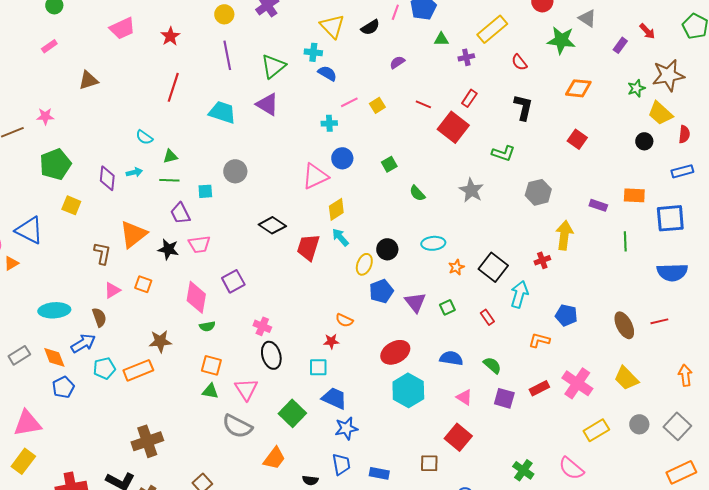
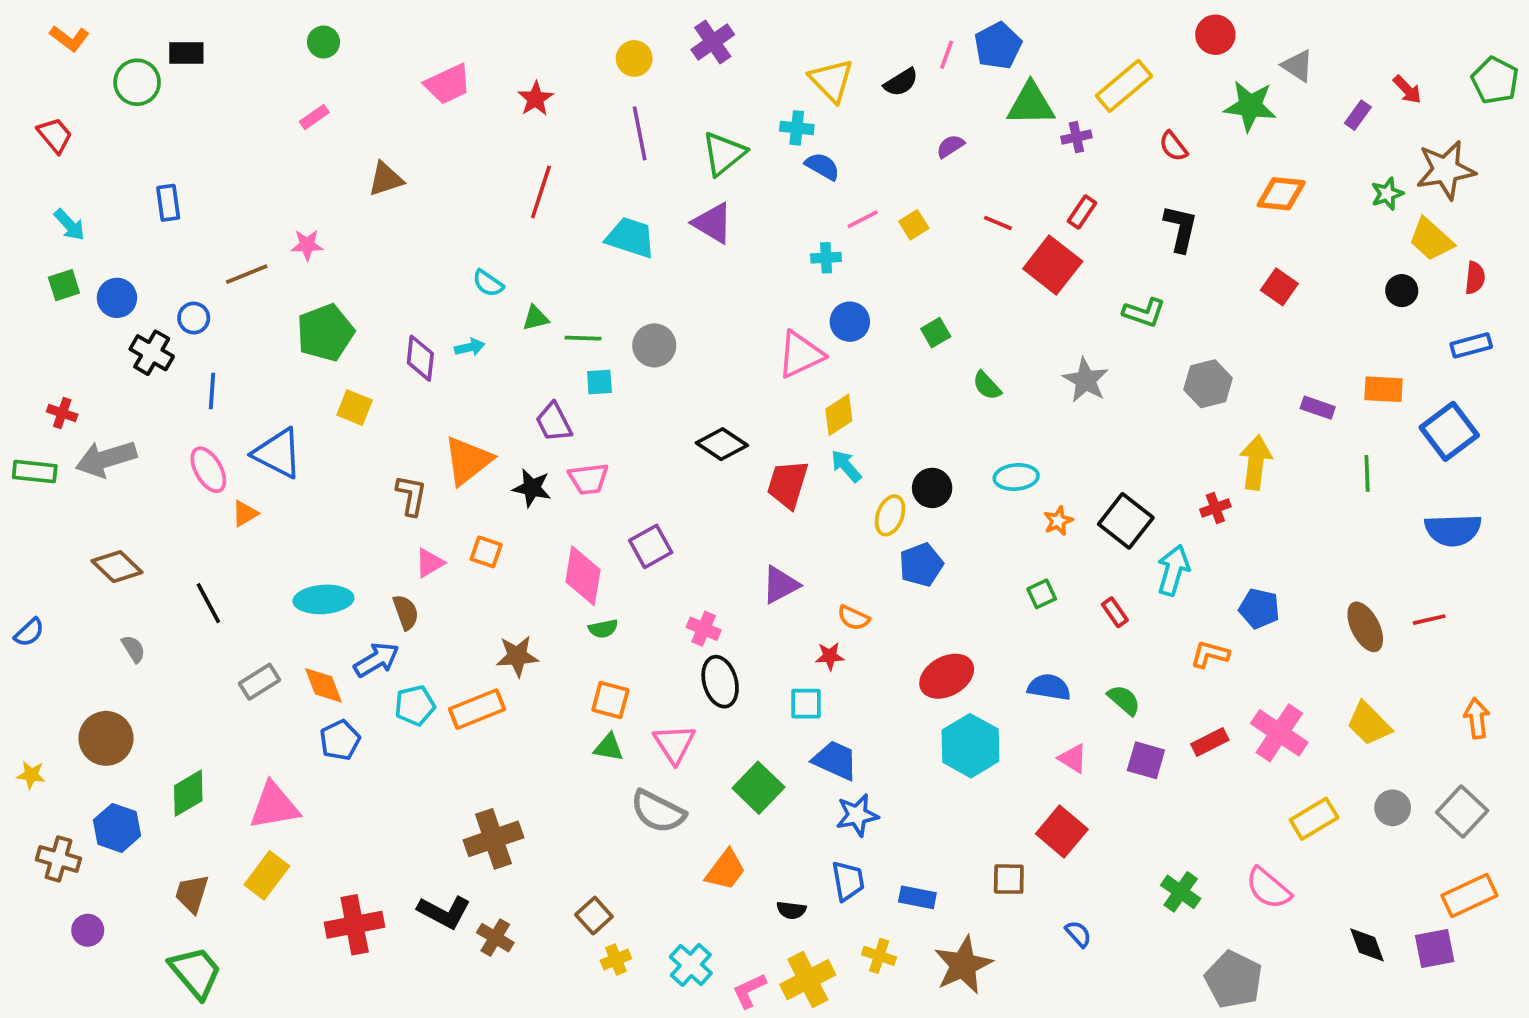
green triangle: (441, 39) -> (1031, 104), size x1.8
green line: (169, 180) -> (583, 338), moved
blue square: (670, 218) -> (1449, 431), turned -32
purple triangle: (415, 302) -> (780, 585), moved, turned 40

